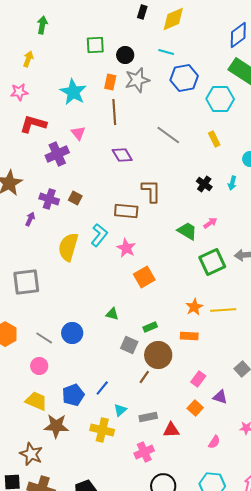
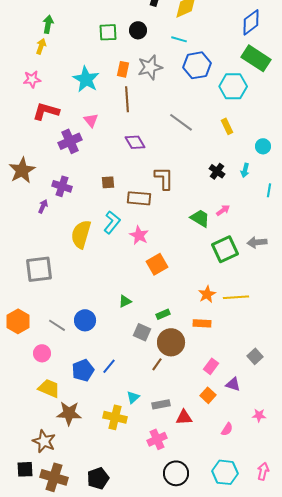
green arrow: (42, 25) -> (48, 24), moved
black circle: (125, 55) -> (138, 30), moved
brown square: (75, 198) -> (108, 182), moved, turned -32
green triangle: (112, 314) -> (125, 301), turned -40
pink circle: (39, 366) -> (42, 353), moved
blue line: (102, 388) -> (109, 366), moved
blue pentagon: (73, 395) -> (83, 370), moved

